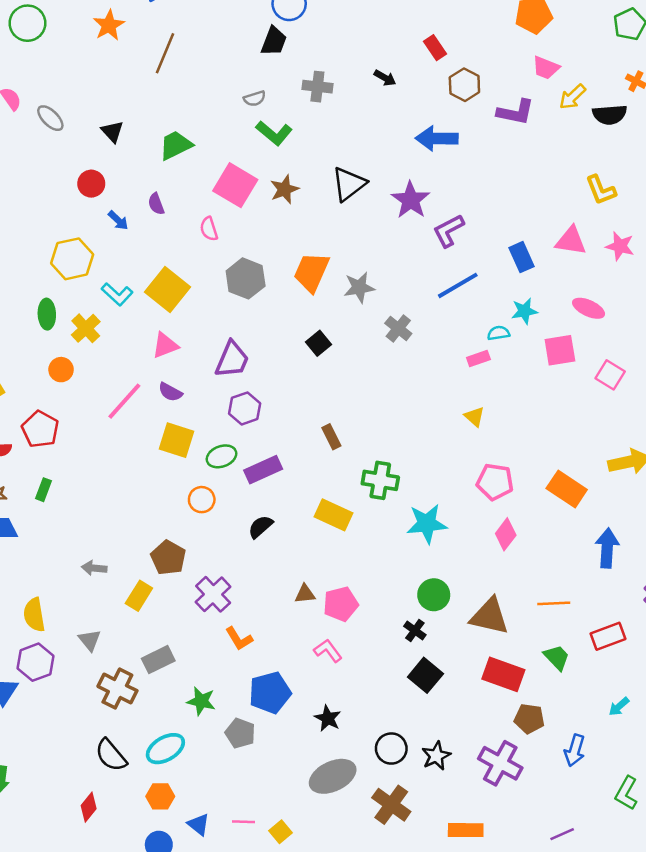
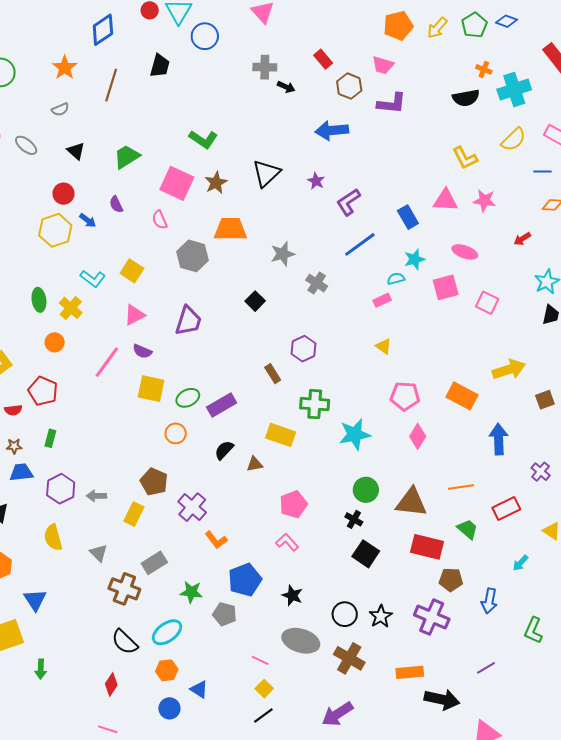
black trapezoid: (274, 41) -> (160, 66), moved
pink trapezoid: (546, 68) -> (383, 65), moved
gray cross: (317, 87) -> (265, 67), moved
yellow arrow: (572, 97) -> (437, 28), moved
gray semicircle: (255, 99) -> (60, 109), moved
purple star: (411, 200) -> (316, 181), size x0.6
yellow hexagon: (72, 259) -> (55, 230), moved
orange trapezoid: (312, 272) -> (230, 229), moved, turned 72
yellow square: (168, 290) -> (132, 271), size x0.7
purple hexagon: (245, 408) -> (303, 349), moved
brown triangle: (305, 594) -> (255, 464), moved
purple hexagon: (36, 662) -> (61, 489), moved
gray ellipse: (333, 776) -> (301, 641), turned 48
pink line: (244, 822) -> (260, 660), moved, turned 30

